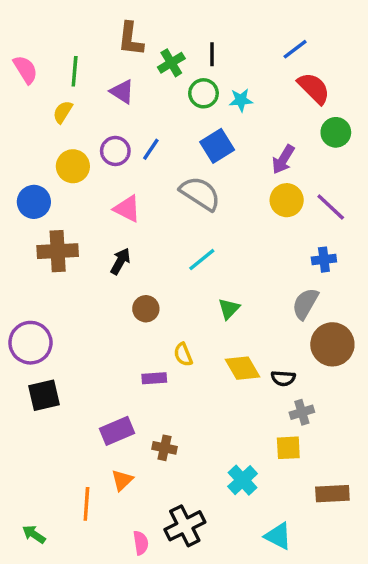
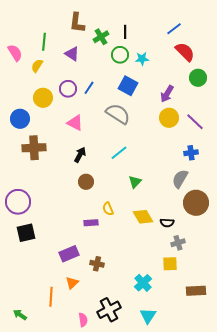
pink semicircle: (25, 70) -> (15, 53), moved
blue square: (217, 146) -> (128, 86), turned -30
black arrow: (120, 261) -> (80, 155), moved
cyan triangle: (278, 536) -> (148, 316), moved, turned 36

